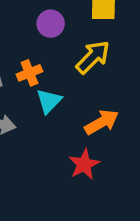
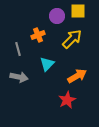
purple circle: (51, 24) -> (57, 16), moved
orange cross: (29, 73) -> (38, 35), moved

